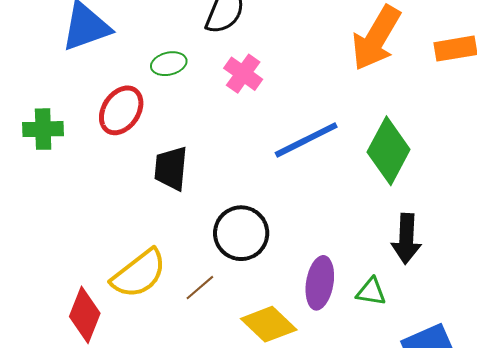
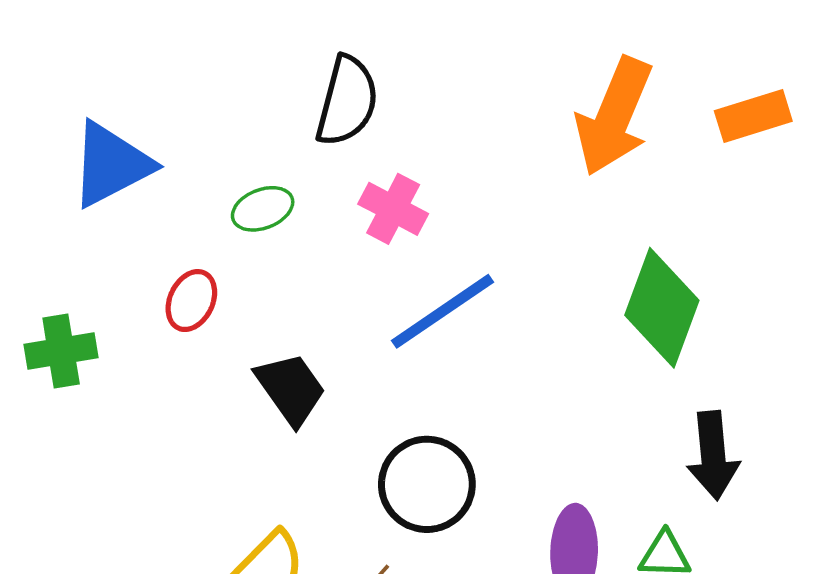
red ellipse: (121, 110) -> (191, 301), size x0.7
blue line: (306, 140) -> (443, 311), moved
black trapezoid: (171, 168) -> (291, 389), turned 147

